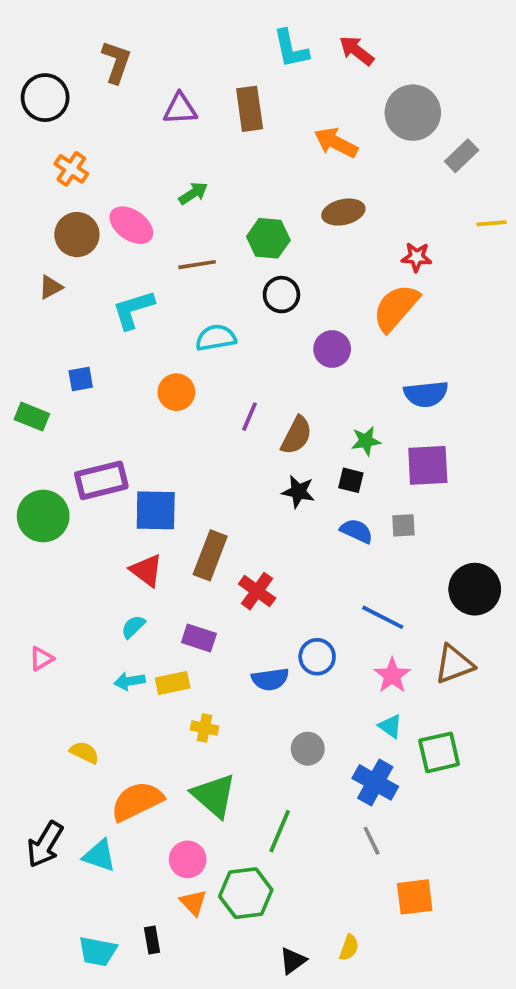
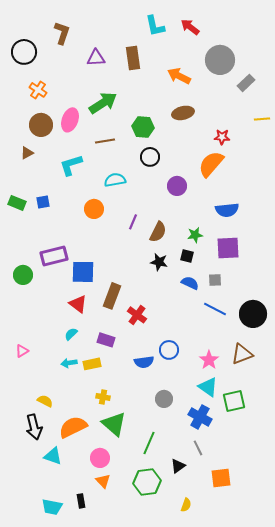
green arrow: (193, 193) -> (103, 103), size x1.8
pink ellipse: (131, 225) -> (70, 120), turned 75
green rectangle: (32, 417) -> (17, 203), moved
green circle: (43, 516) -> (23, 275), size x0.7
blue line: (383, 617) -> (215, 309), moved
cyan triangle: (390, 726) -> (208, 387), size x1.5
yellow cross: (205, 728) -> (103, 397), moved
black arrow: (45, 844) -> (34, 427), moved, turned -45
green hexagon: (246, 893) -> (147, 482), moved
black triangle: (293, 961) -> (178, 466), moved

